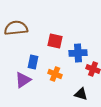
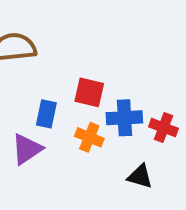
red square: (55, 41) -> (89, 92), moved
blue cross: (78, 53) -> (124, 118), moved

